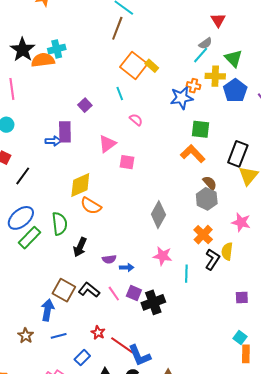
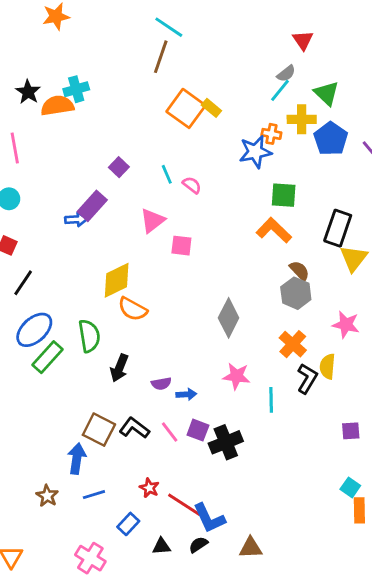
black star: (23, 50) -> (28, 92), size x0.7
cyan line: (120, 94) -> (167, 174), moved
purple rectangle: (65, 132) -> (92, 206), turned 45
black line: (23, 176) -> (23, 283), moved

